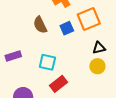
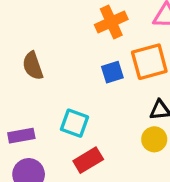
brown semicircle: (40, 25) -> (33, 66), moved
purple rectangle: (13, 56) -> (21, 136), moved

